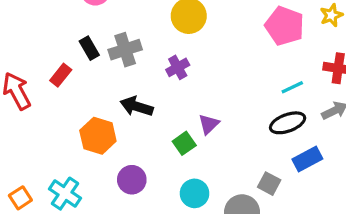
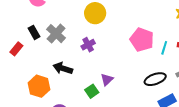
pink pentagon: (285, 26) -> (142, 40), moved
gray cross: (125, 50) -> (56, 34), turned -30
cyan line: (292, 87) -> (164, 48), moved, turned -48

